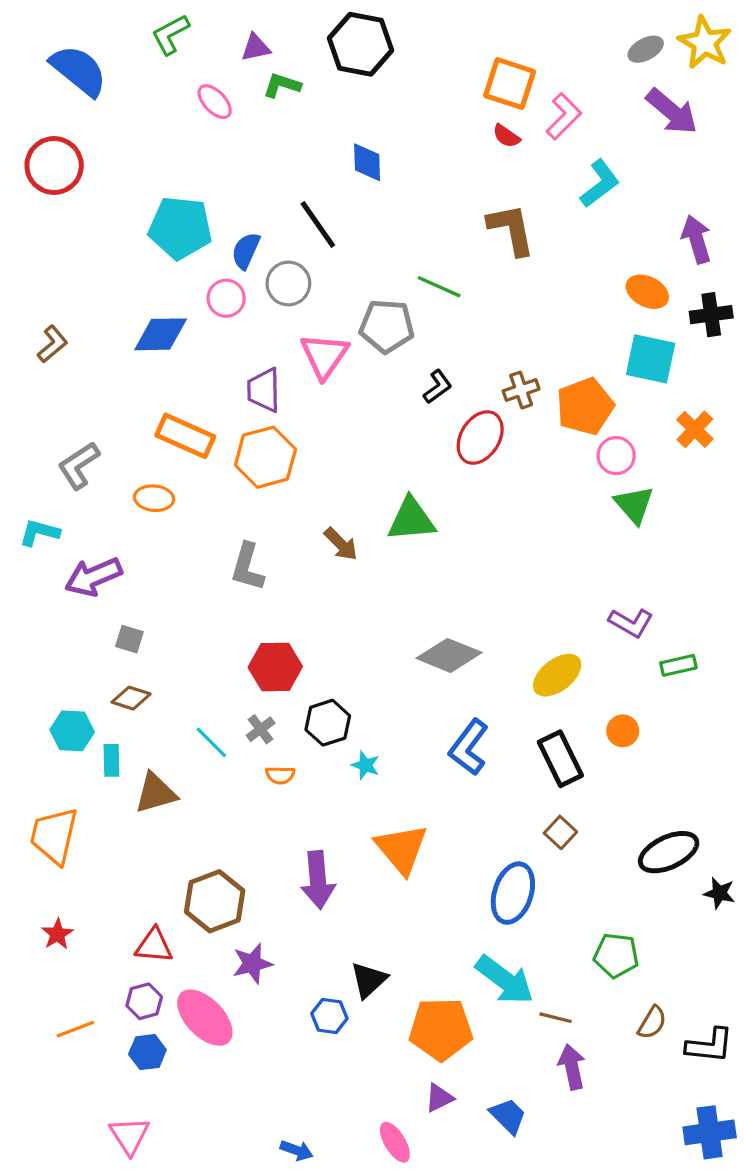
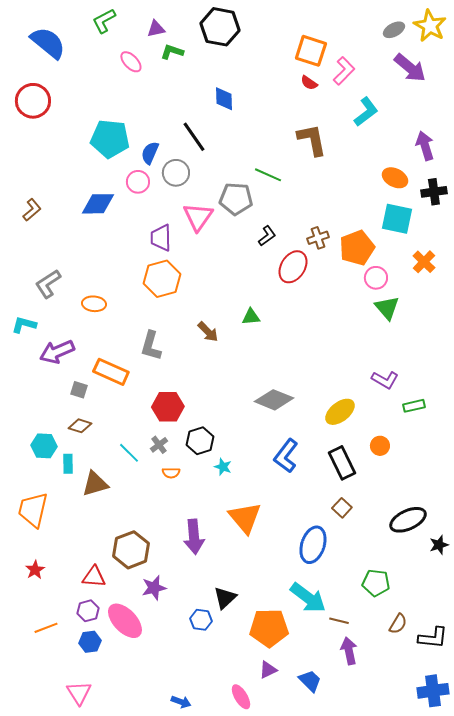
orange rectangle: (185, 436) -> (111, 372), moved
green triangle: (411, 519) -> (251, 317), size x0.6
black star: (719, 893) -> (439, 545), turned -30

